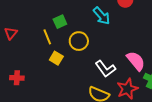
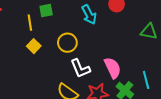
yellow circle: (79, 41) -> (67, 43), moved

